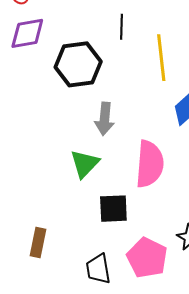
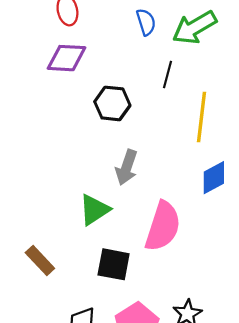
black hexagon: (78, 64) -> (112, 103), size x0.7
brown rectangle: (38, 243) -> (40, 261), moved, turned -68

